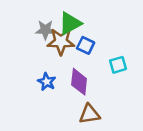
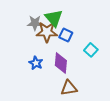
green triangle: (70, 23) -> (54, 18), turned -42
cyan square: (118, 65) -> (91, 50), turned -32

